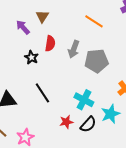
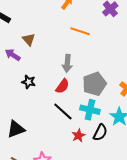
red semicircle: (50, 43) -> (62, 86), moved, turned 42
gray pentagon: (97, 61) -> (94, 84), moved
black line: (42, 93) -> (63, 111), moved

